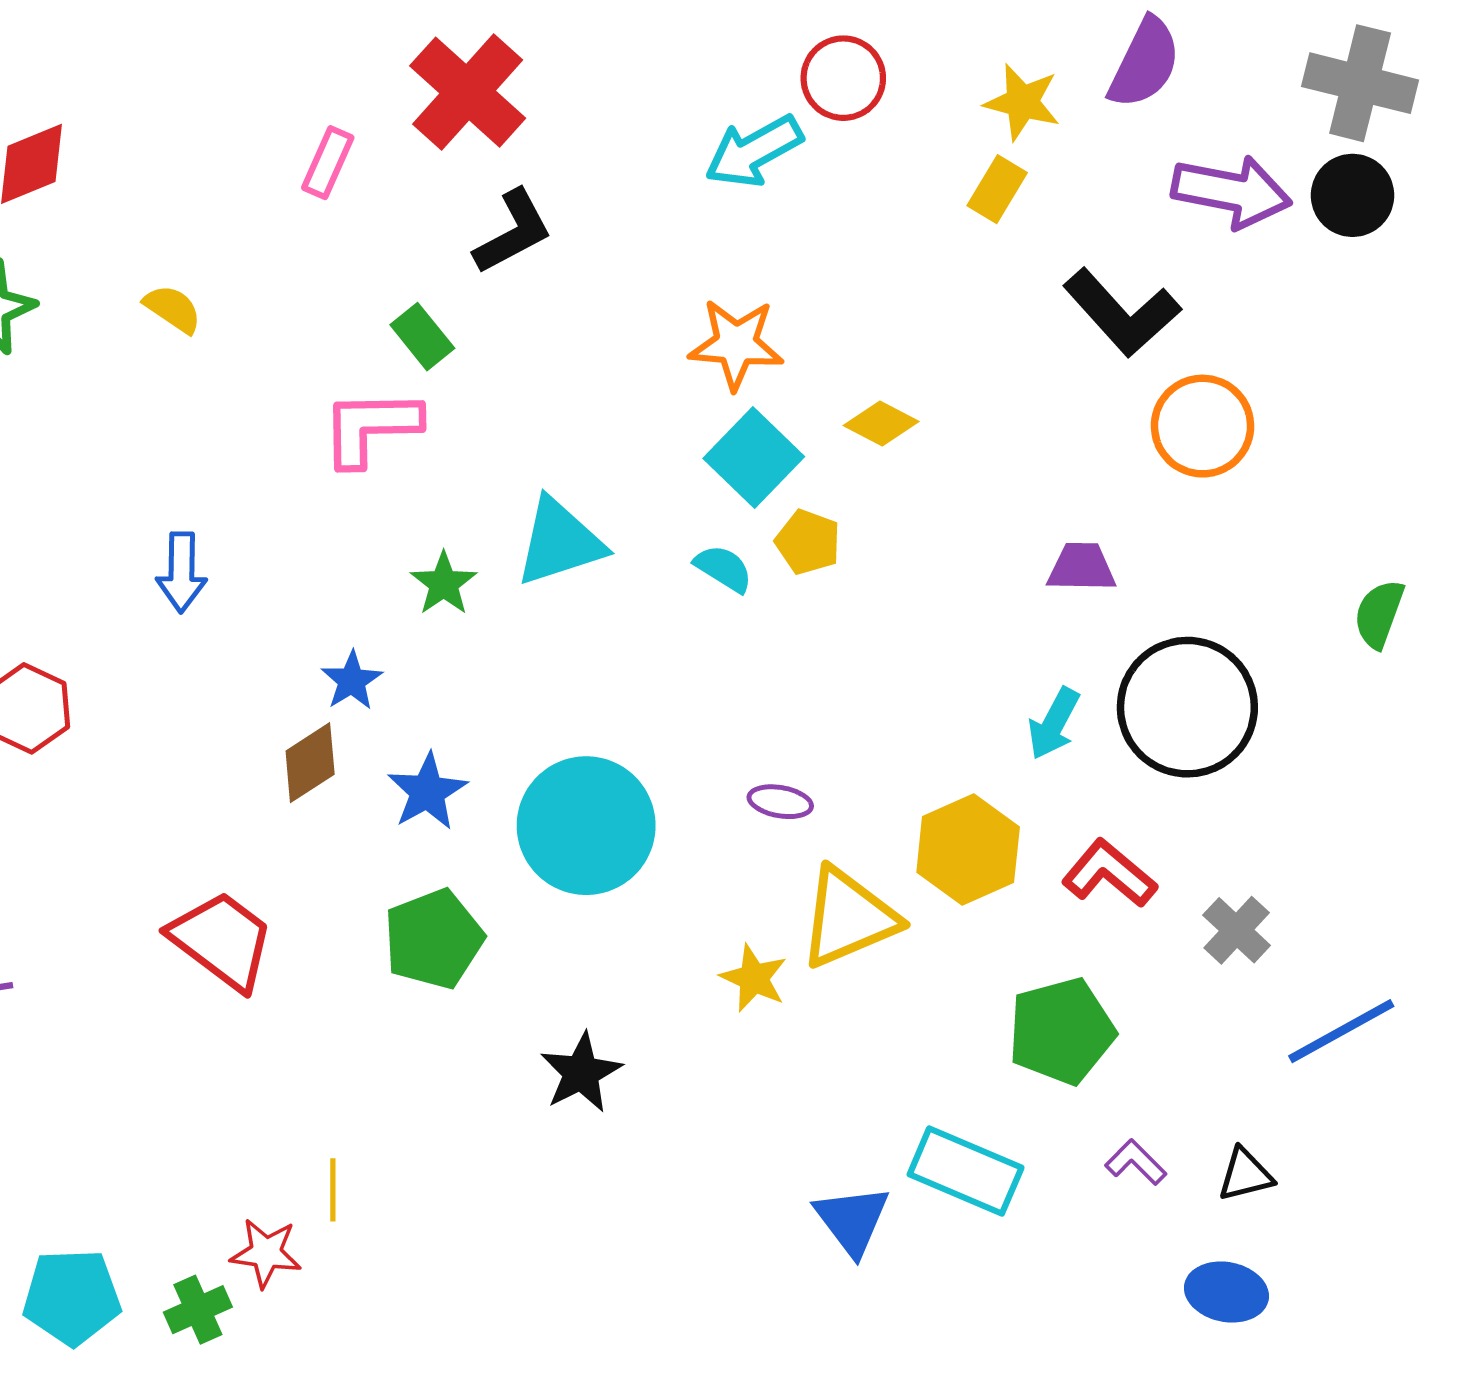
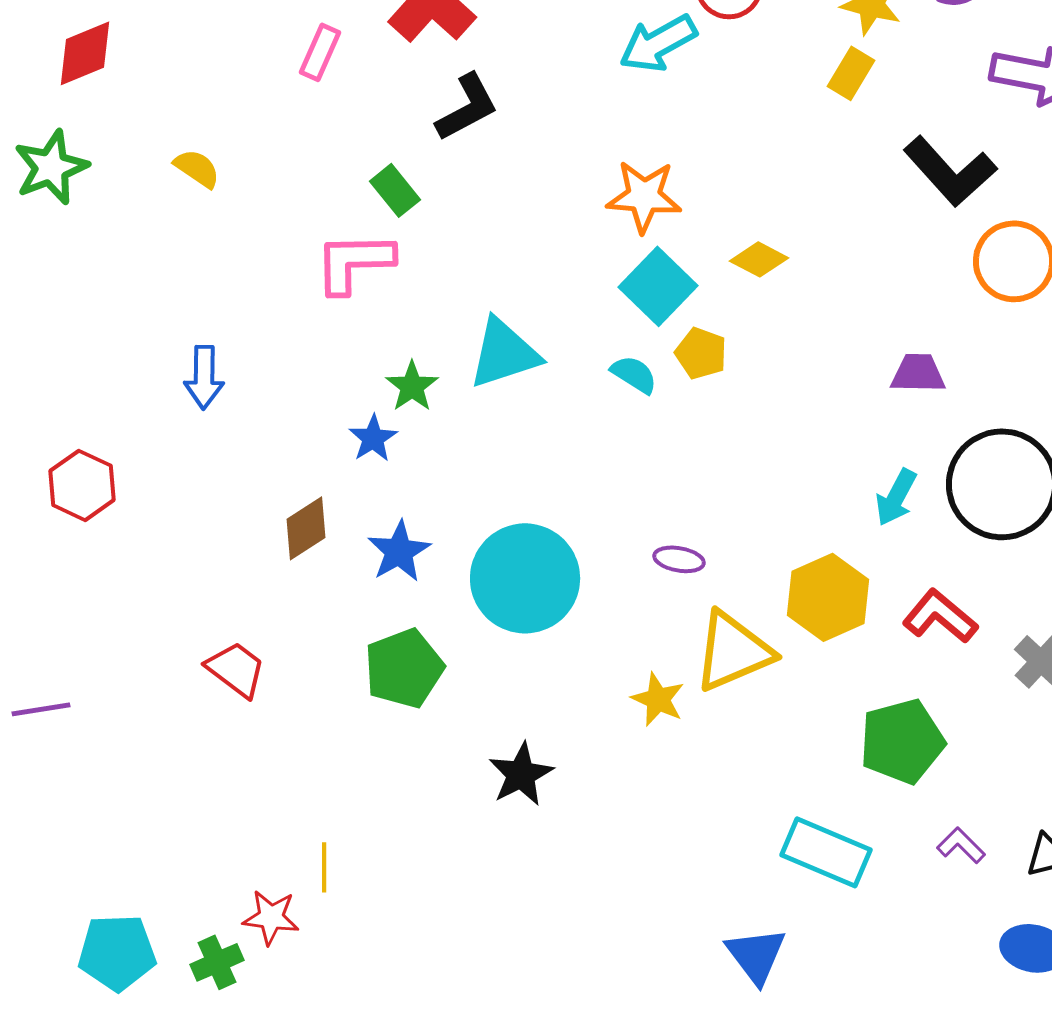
blue star: (352, 681) -> (373, 438), moved
red trapezoid: (222, 940) -> (236, 669), size x0.7
blue triangle: (852, 1220) -> (756, 955), moved

